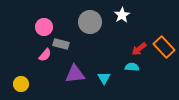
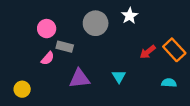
cyan semicircle: (132, 67) -> (169, 83), moved
cyan triangle: (104, 78) -> (119, 76), moved

